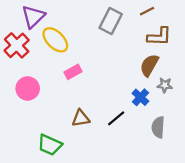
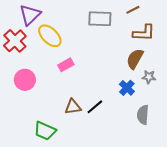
gray rectangle: (111, 21) -> (100, 19), turned 65
black line: (116, 118) -> (95, 107), moved

